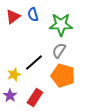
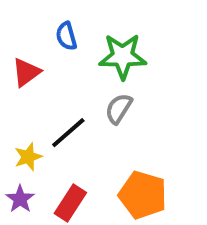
red triangle: (13, 17) -> (26, 72), moved
orange pentagon: (63, 76) -> (143, 195), moved

